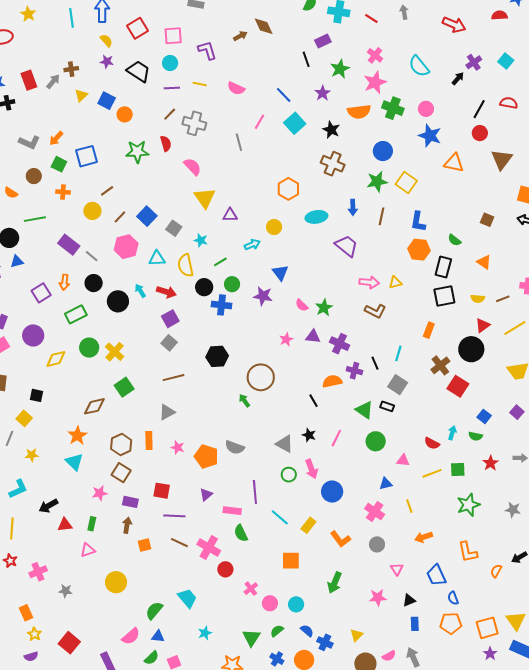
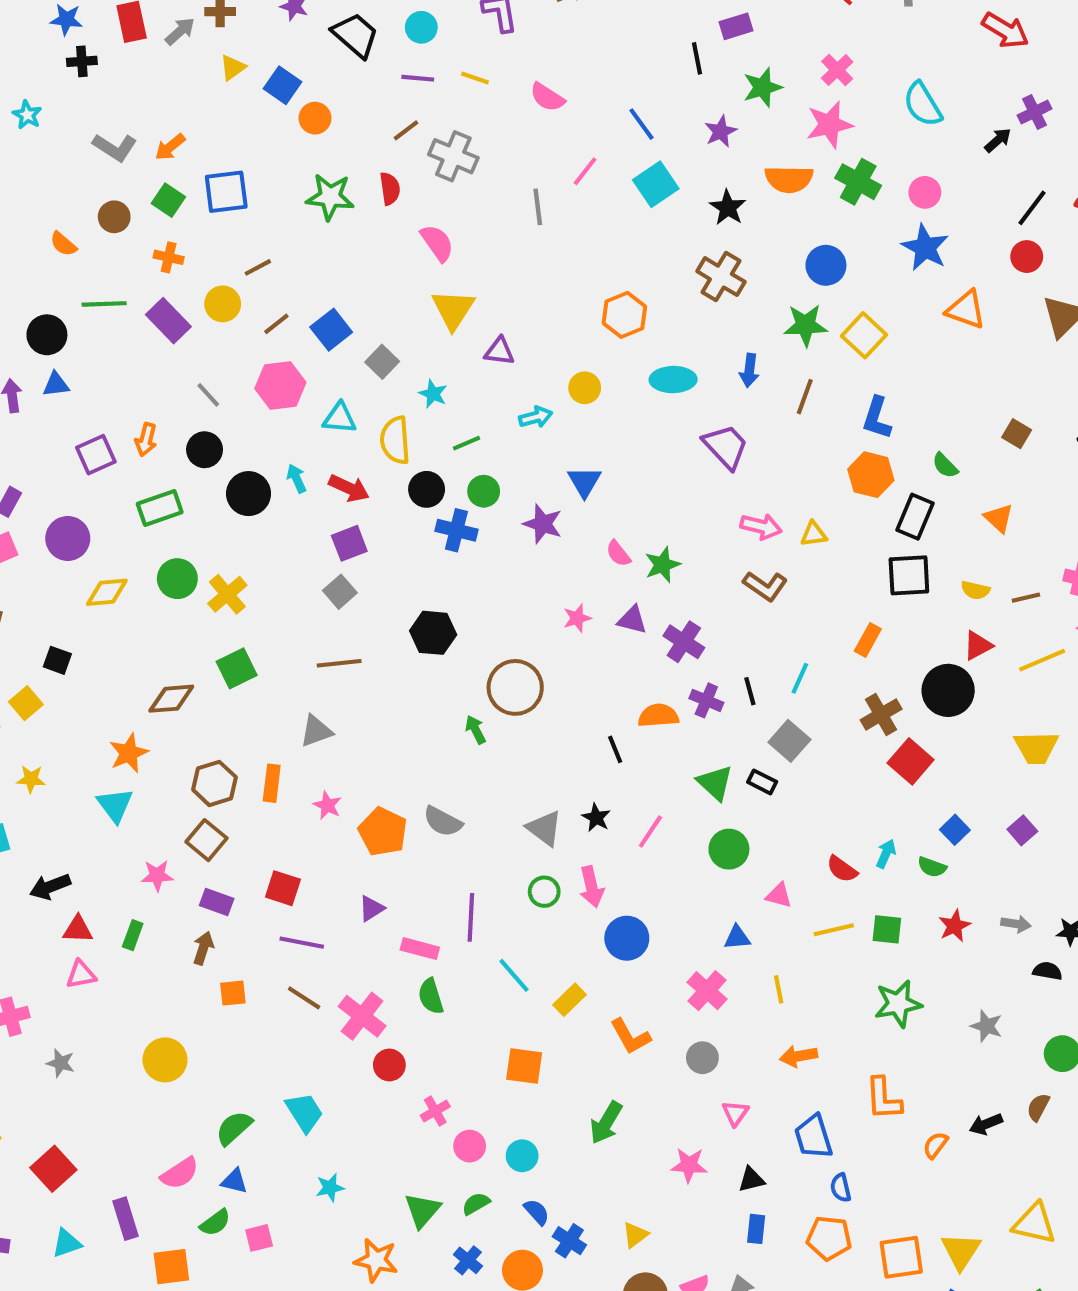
purple rectangle: (69, 245) -> (168, 321), moved
pink triangle: (88, 550) -> (81, 975), moved

